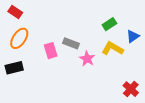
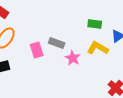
green rectangle: (109, 24) -> (95, 24), turned 40

